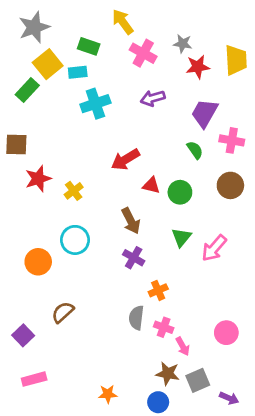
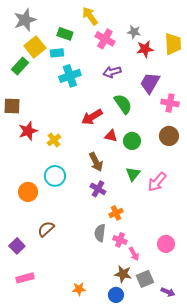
green semicircle: (195, 150) -> (123, 104), moved, size x1.5

